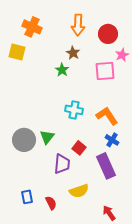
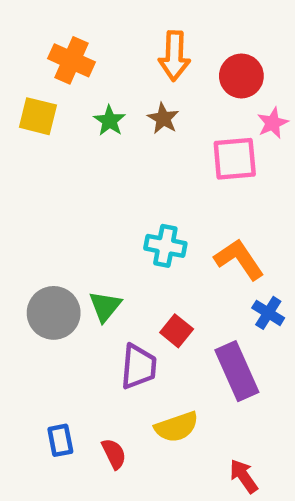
green star: (62, 70) -> (109, 121), moved
blue cross: (112, 140) -> (268, 313), moved

